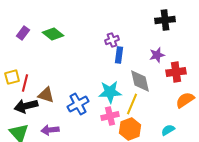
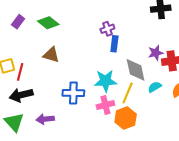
purple star: (157, 55) -> (156, 53), moved
brown triangle: (46, 95) -> (51, 55), moved
blue cross: (78, 104) -> (73, 93), turned 30
cyan semicircle: (168, 130) -> (155, 87), moved

